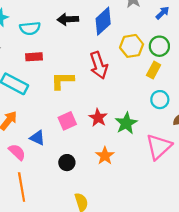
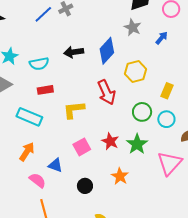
green circle: (159, 46) -> (142, 112), moved
yellow rectangle: (154, 70) -> (167, 91), moved

